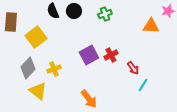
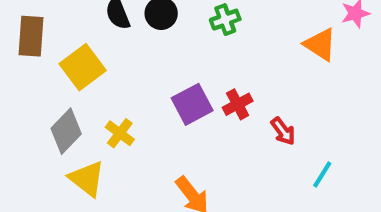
orange triangle: (151, 26) -> (320, 44), turned 30
yellow cross: (54, 69) -> (120, 133), turned -32
cyan line: (143, 85) -> (322, 175), moved

